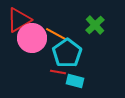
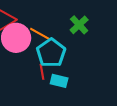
red line: (58, 72) -> (42, 72), turned 70

